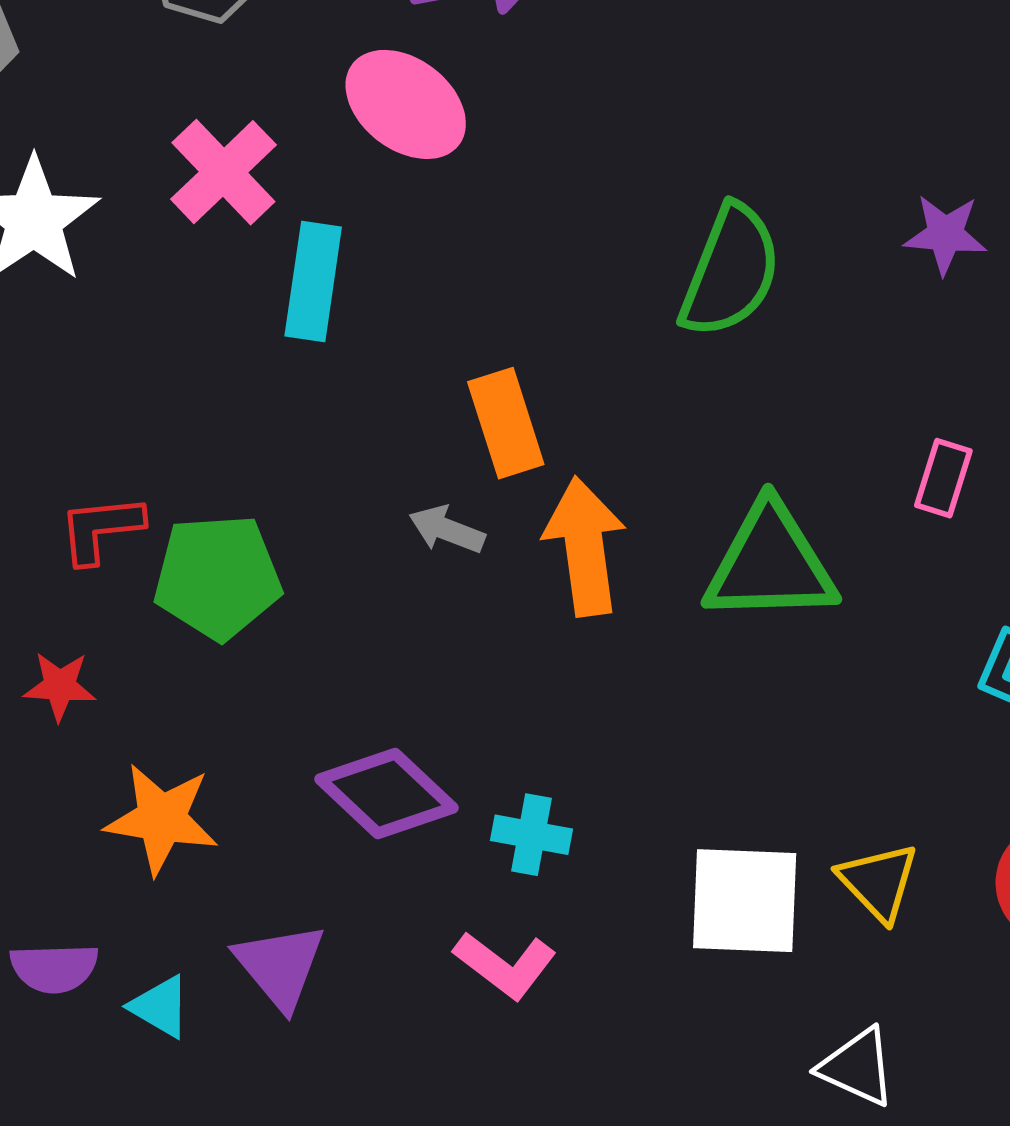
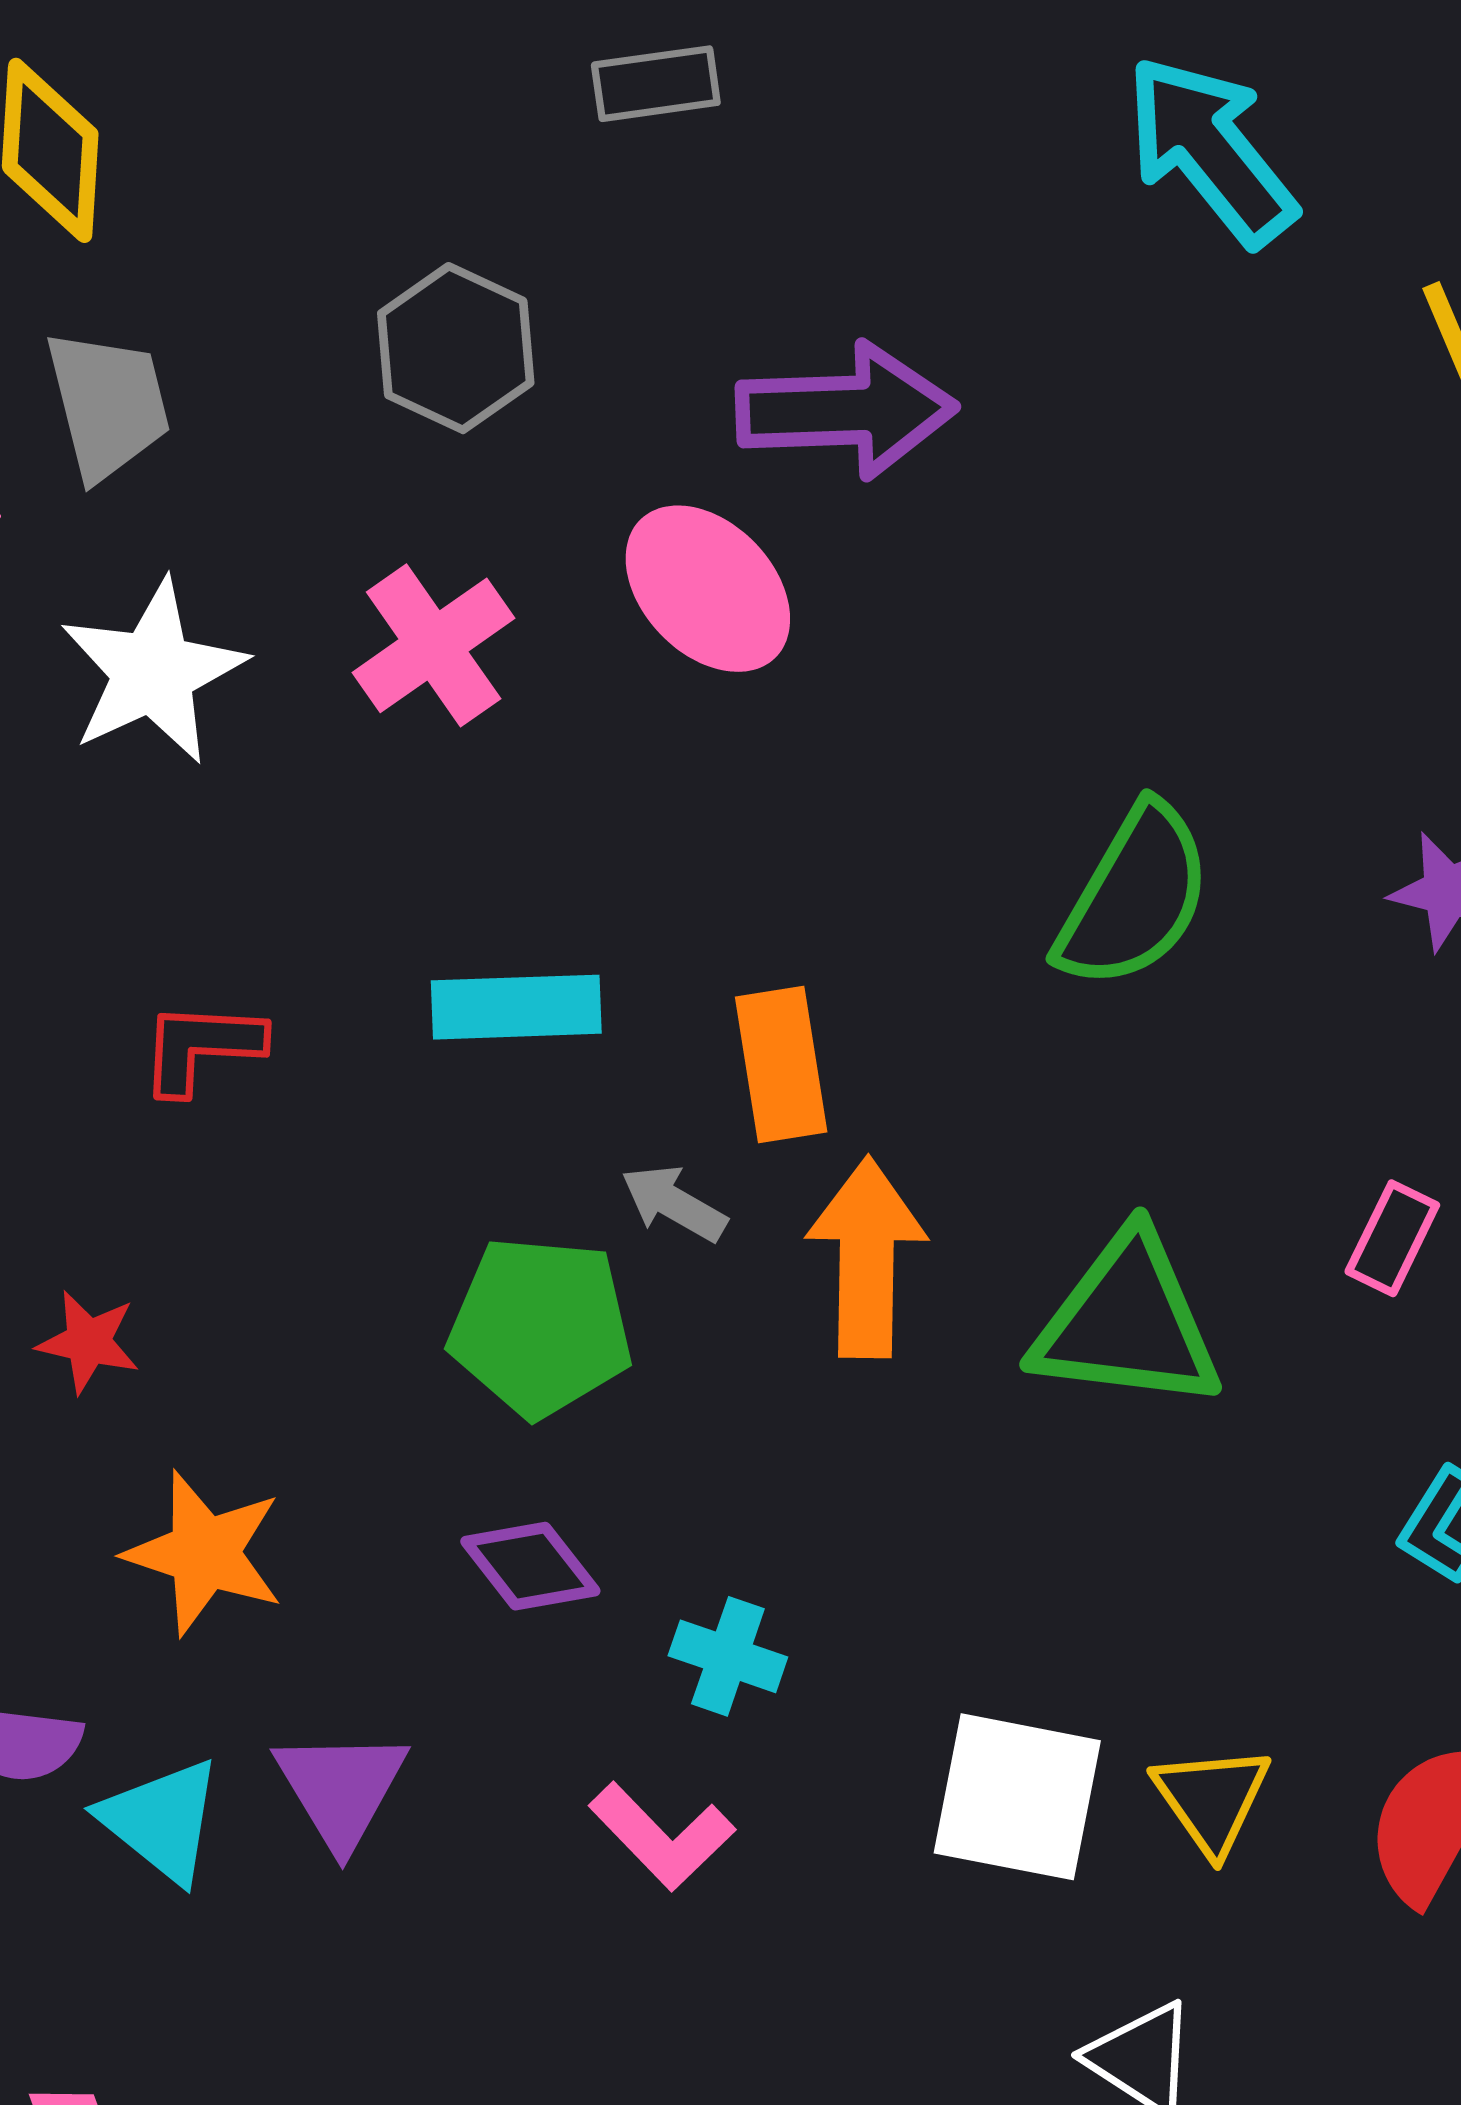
cyan rectangle: (313, 282) -> (516, 1007), moved, turned 71
red L-shape: (101, 529) -> (201, 1047), moved
green pentagon: (218, 577) -> (541, 1327), moved
purple diamond: (387, 794) -> (530, 1566), size x0.7
cyan triangle: (160, 1007) -> (161, 1820), size x1.4

